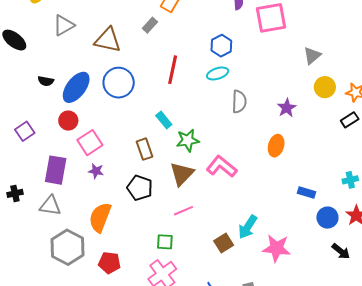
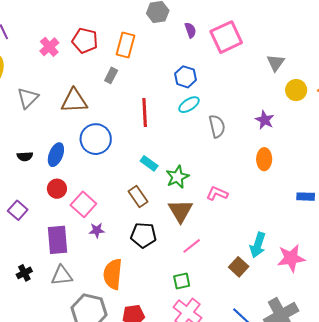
blue ellipse: (76, 87) -> (56, 155), size x0.7
pink L-shape: (222, 167) -> (217, 193), size x0.7

